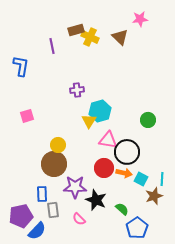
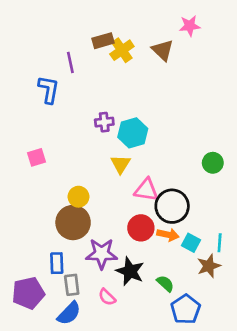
yellow cross: (90, 37) -> (122, 50), turned 30
blue L-shape: (21, 66) -> (49, 90), moved
cyan hexagon: (100, 111) -> (133, 133), moved
green circle: (148, 120) -> (213, 163), moved
blue semicircle: (37, 231) -> (69, 313), moved

